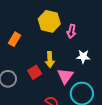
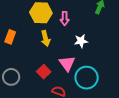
yellow arrow: (50, 60) -> (45, 38), moved
red square: (35, 72) -> (44, 72), moved

